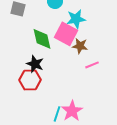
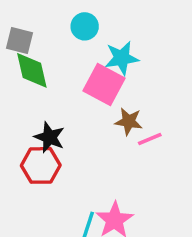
green diamond: (42, 39) -> (32, 70), moved
brown star: (80, 46) -> (129, 121), moved

